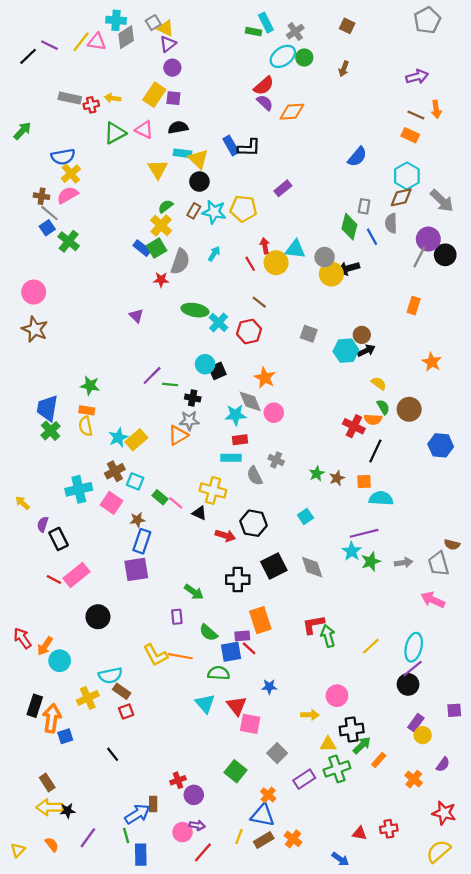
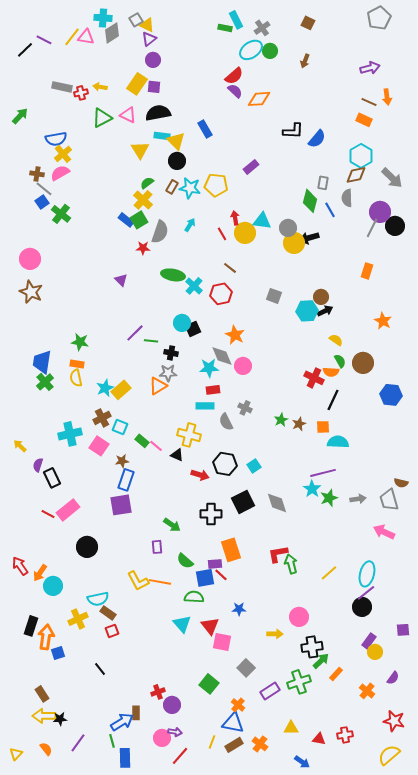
black semicircle: (178, 127) -> (158, 113), size x1.4
black L-shape: (249, 148) -> (293, 131), moved
cyan square: (305, 516) -> (254, 466), moved
yellow triangle: (328, 744) -> (291, 728), moved

